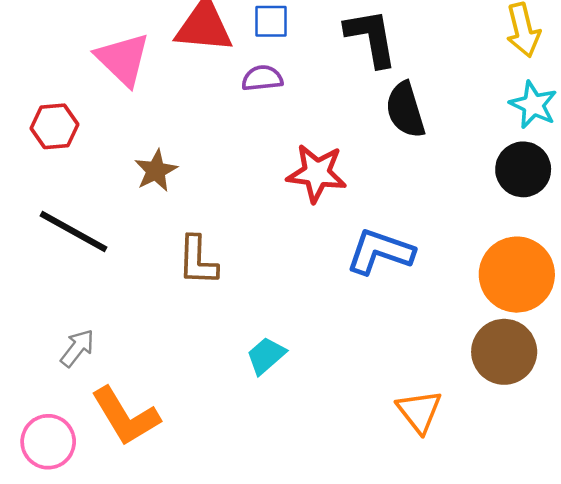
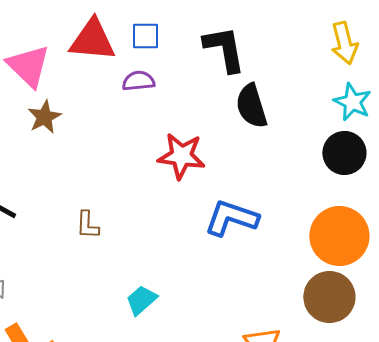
brown star: (156, 171) -> (44, 117), moved
brown L-shape: (198, 261) -> (87, 225), size x0.7

